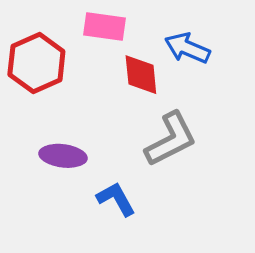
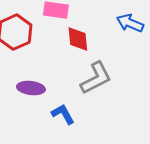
blue arrow: (187, 48) -> (130, 23), moved

